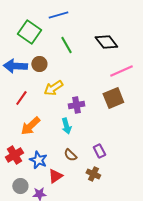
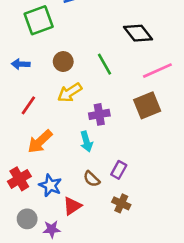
green square: (29, 32) -> (39, 20), turned 35
green line: (66, 45) -> (104, 64), moved
brown circle: (39, 64) -> (63, 62), moved
blue arrow: (15, 66) -> (21, 64), size x0.6
purple rectangle: (99, 151) -> (119, 170), moved, turned 56

